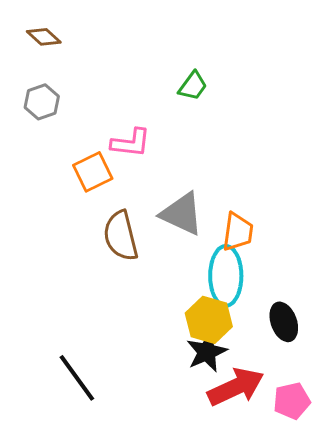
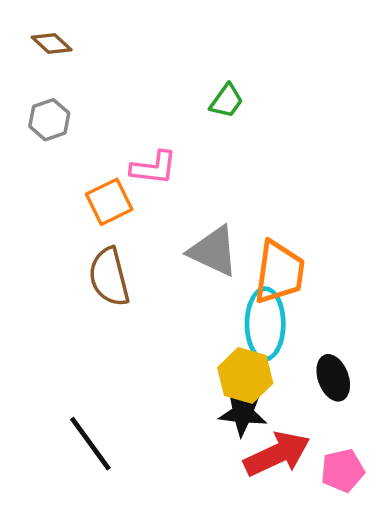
orange trapezoid: (238, 232) -> (279, 272), size x1.4
brown semicircle: (121, 236) -> (109, 277), moved
black star: (207, 352) -> (243, 413), turned 30

